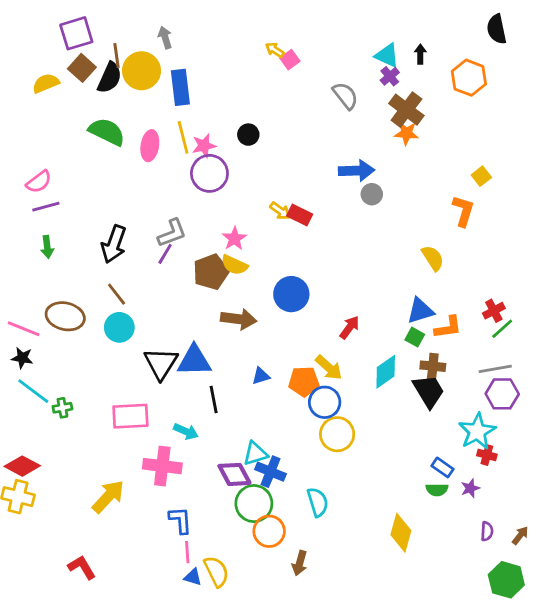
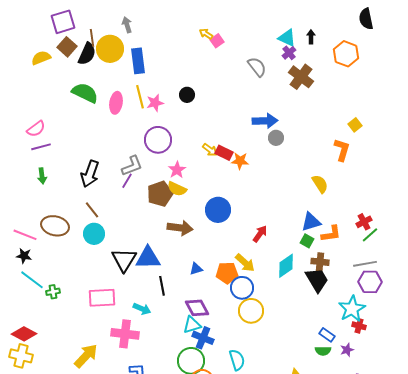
orange star: (406, 133) -> (240, 161), moved
purple circle: (209, 173) -> (158, 140), moved
purple diamond: (234, 474) -> (197, 308), moved

